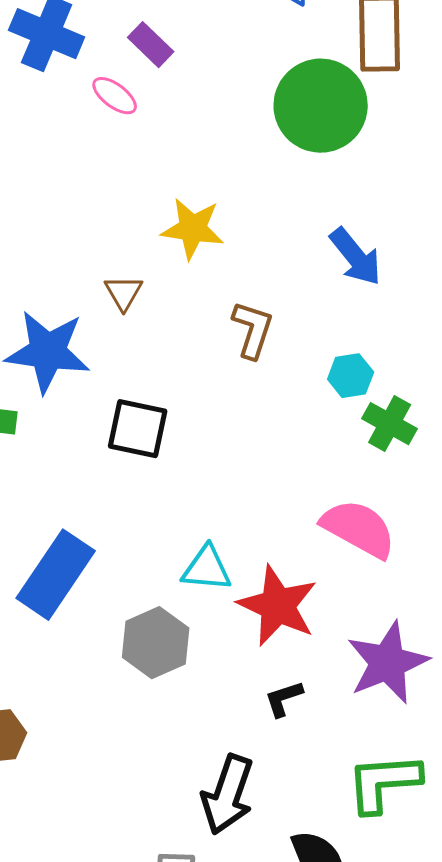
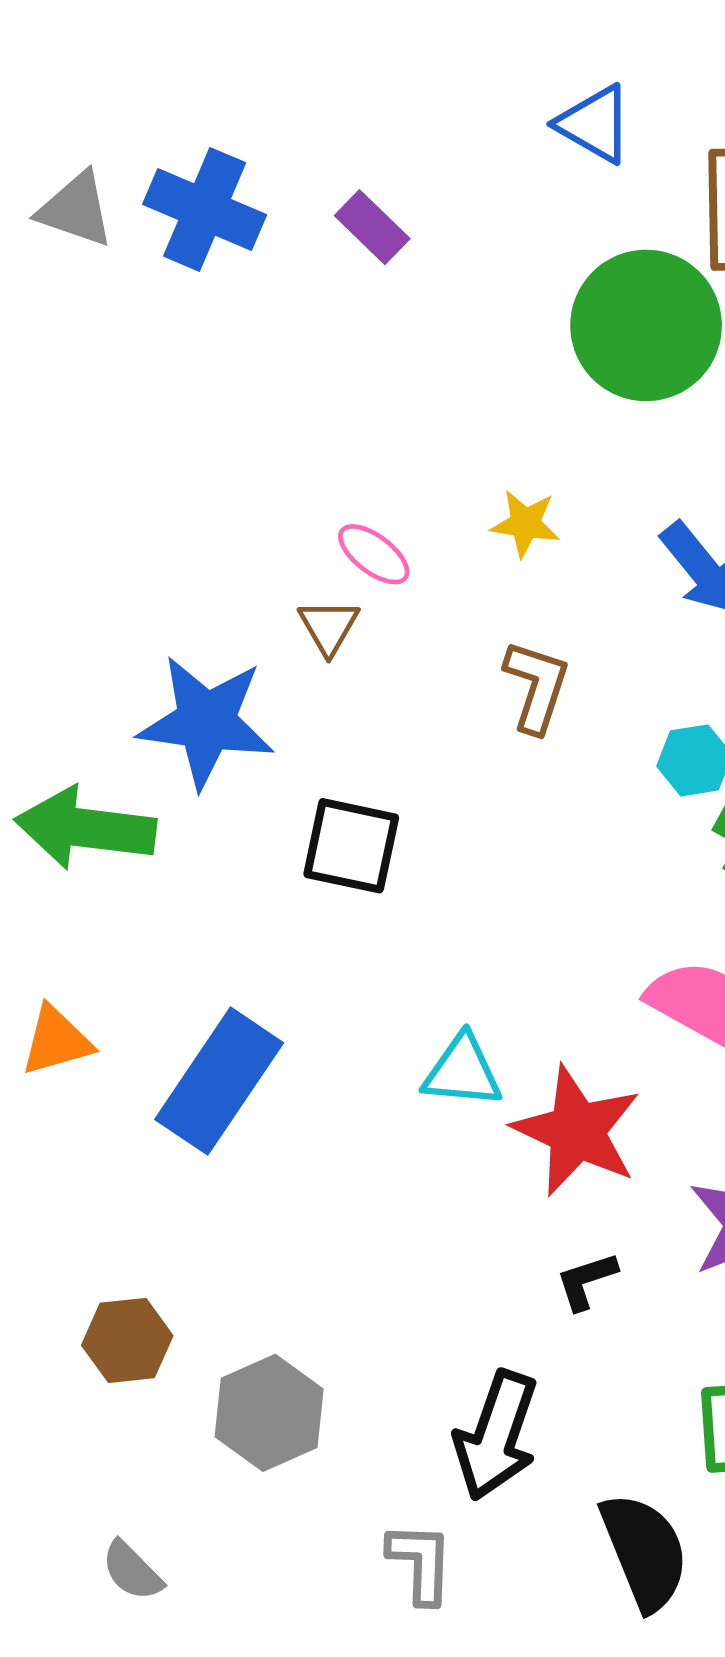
pink ellipse: (115, 96) -> (374, 554), moved
yellow star: (193, 229) -> (525, 524), moved, size x0.7
gray hexagon: (156, 643) -> (269, 1413), moved

